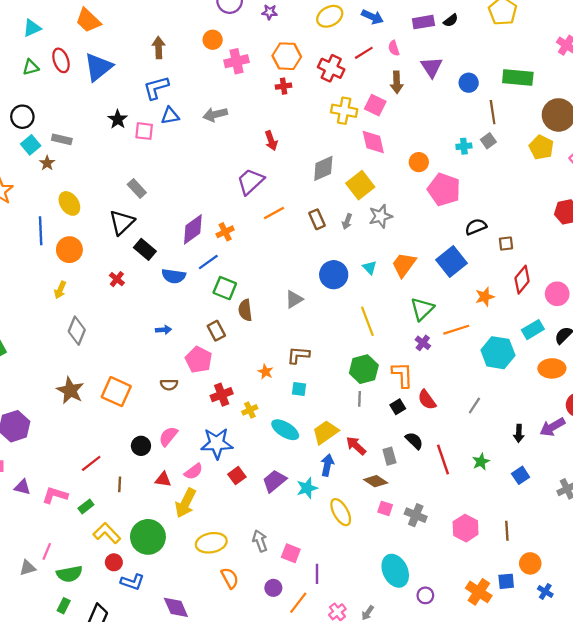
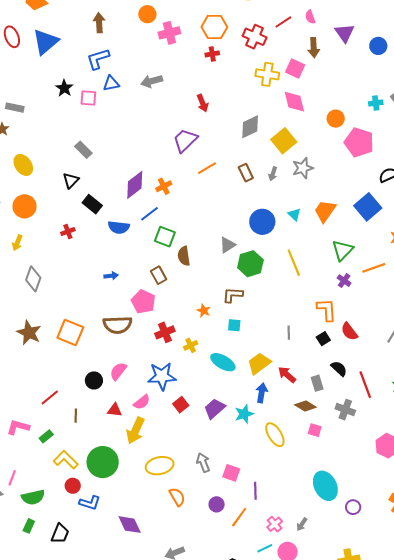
black triangle: (122, 222) -> (71, 181), size x0.7
red cross: (117, 279) -> (68, 232), turned 32
green hexagon: (364, 369) -> (250, 264), moved
brown semicircle: (169, 385) -> (118, 325), size x1.8
gray cross: (416, 515) -> (345, 410), moved

